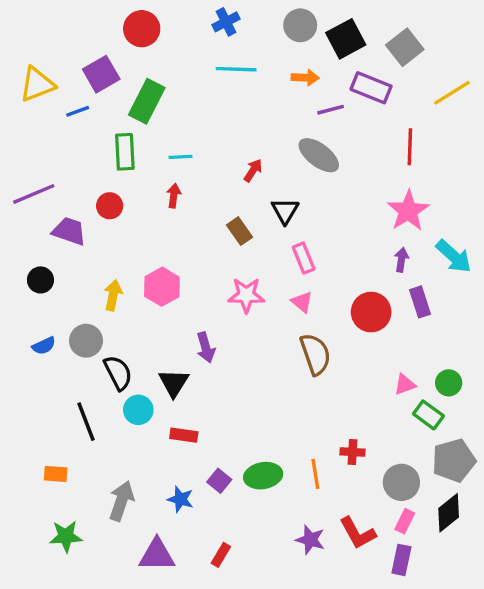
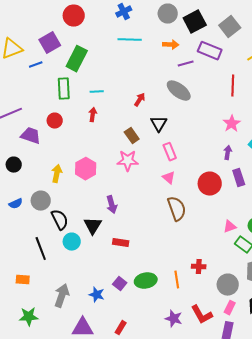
pink star: (408, 211) -> (232, 124), size x0.7
pink star: (246, 295) -> (128, 161), moved
red rectangle: (184, 435) -> (121, 243), moved

